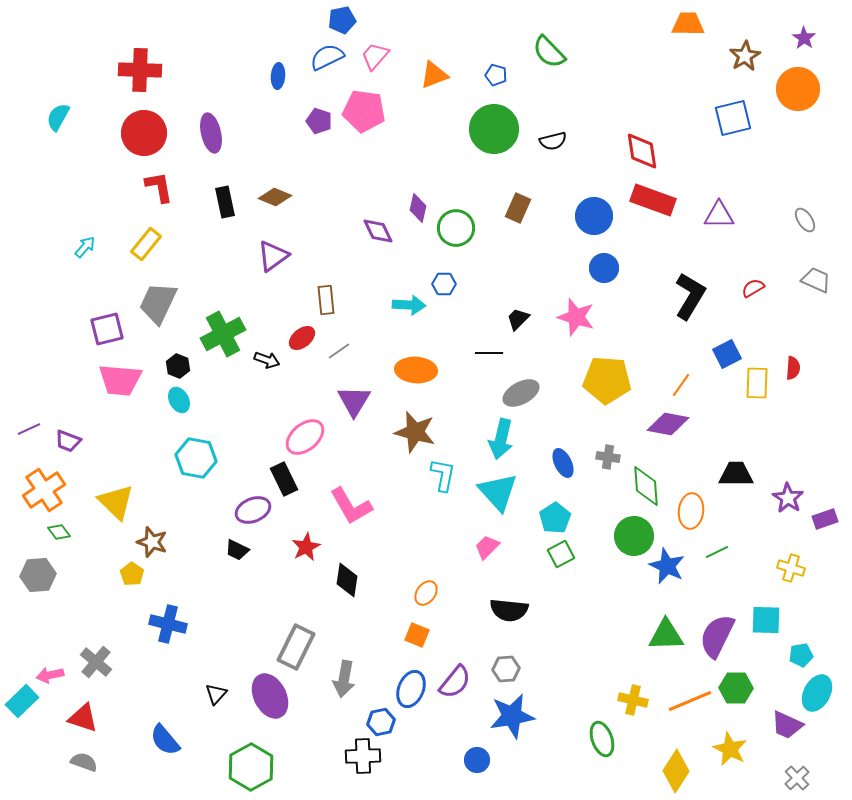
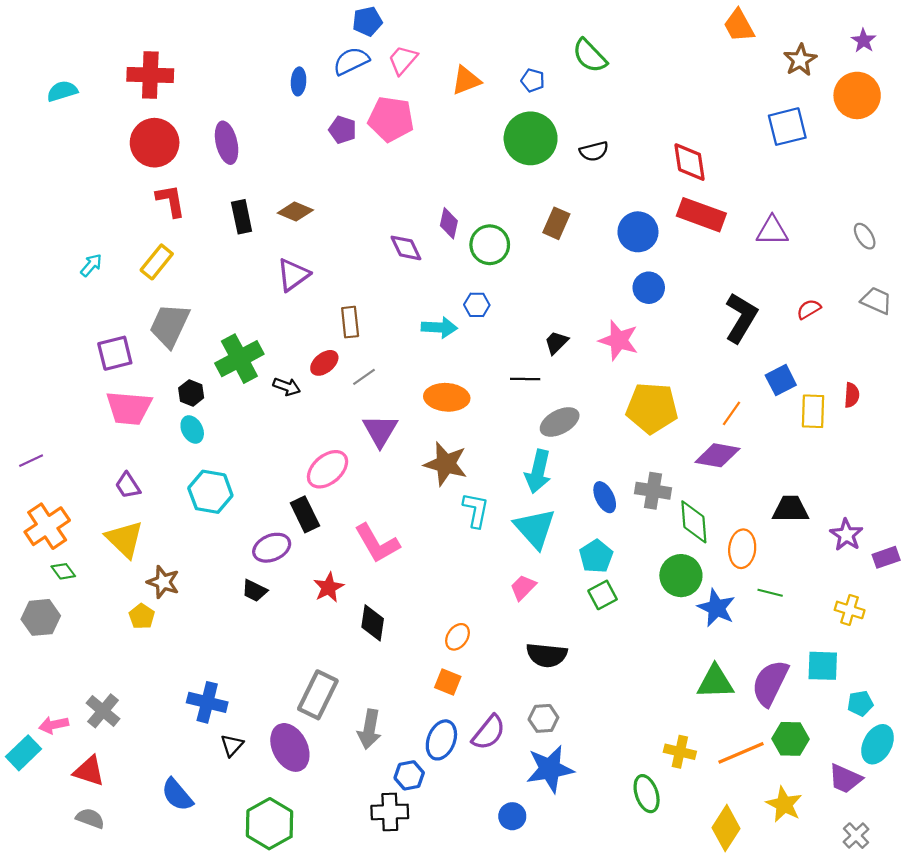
orange trapezoid: (688, 24) -> (739, 26), turned -120
cyan semicircle: (58, 117) -> (62, 91), moved, turned 44
purple trapezoid: (68, 441) -> (128, 485), moved, turned 36
gray cross: (608, 457) -> (653, 491), size x1.4
green line: (717, 552) -> (770, 593), turned 40
blue cross: (168, 624) -> (207, 702), moved

